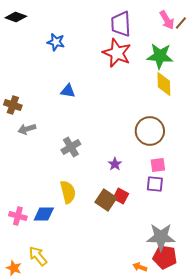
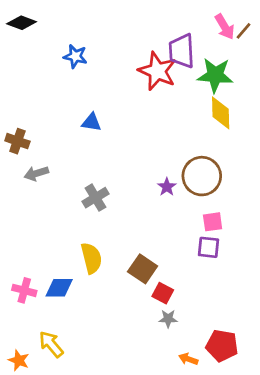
purple trapezoid: (121, 24) -> (182, 51), moved
purple star: (115, 164) -> (167, 187), moved
red square: (121, 196) -> (163, 293), moved
gray star: (161, 237) -> (168, 319), moved, size x0.5

